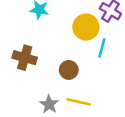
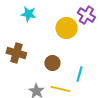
cyan line: (102, 48) -> (79, 74), moved

